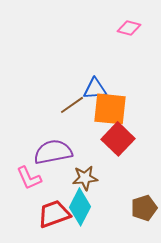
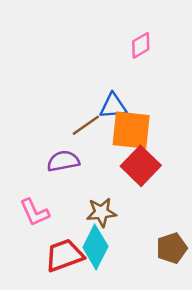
pink diamond: (129, 28) -> (141, 45), moved, turned -45
purple semicircle: (53, 152) -> (63, 161), moved, size x0.7

